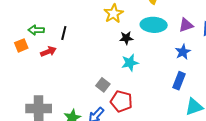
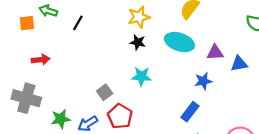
black star: (126, 38) -> (138, 42), moved
red arrow: (48, 51) -> (41, 60), moved

